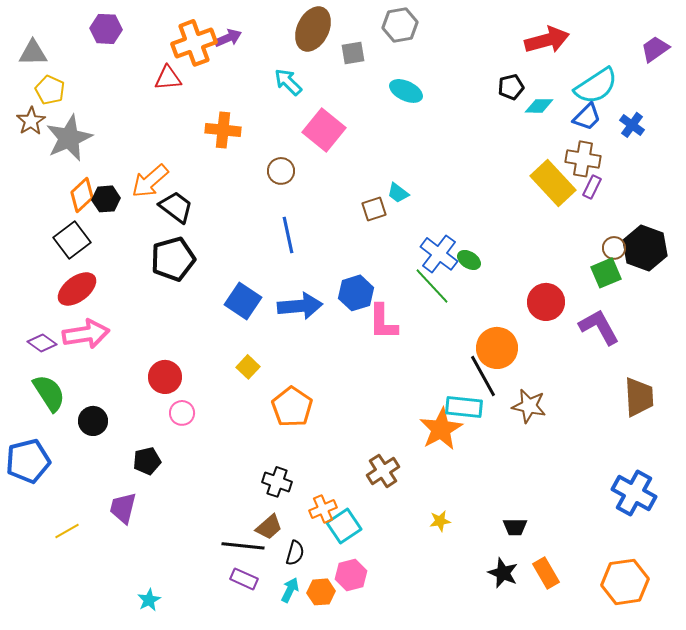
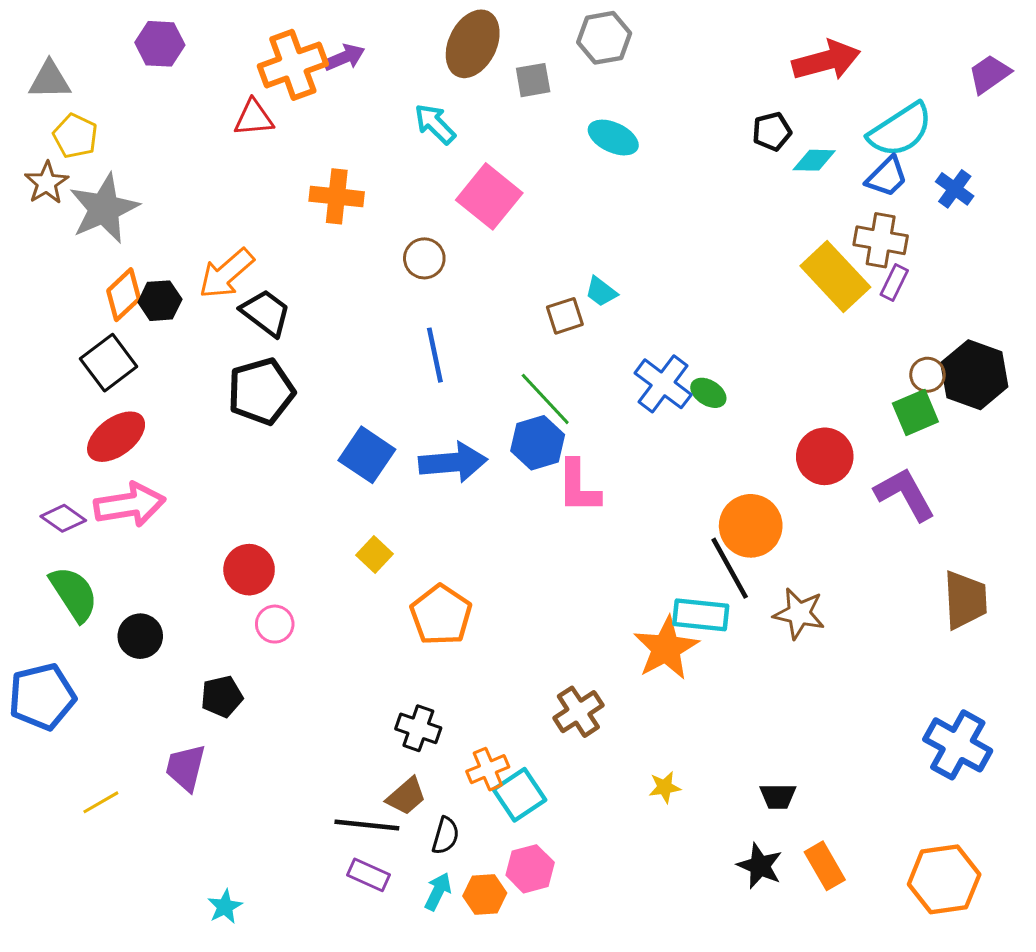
green line: (432, 286) -> (545, 399), moved

